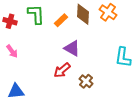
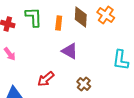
orange rectangle: (61, 20) -> (59, 23), turned -40
red arrow: (62, 70) -> (46, 79), moved

